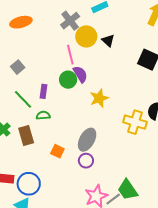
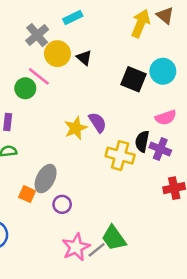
pink line: (70, 55) -> (39, 76), turned -36
purple semicircle: (80, 74) -> (98, 122), moved
green circle: (68, 80) -> (25, 88), moved
gray ellipse: (87, 140) -> (46, 179), moved

